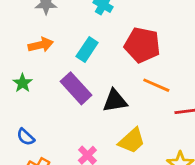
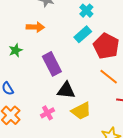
cyan rectangle: (87, 50) -> (83, 34), moved
black triangle: (115, 101) -> (66, 90), moved

